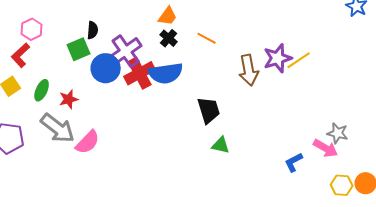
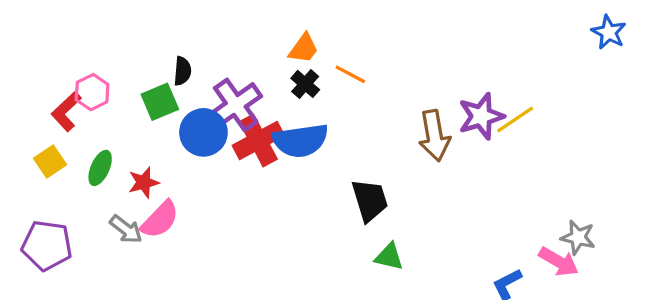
pink hexagon: (32, 29) -> (92, 92), moved
orange line: (207, 38) -> (350, 74), moved
gray arrow: (58, 128) -> (126, 229), size x0.6
pink semicircle: (88, 142) -> (160, 220), moved

